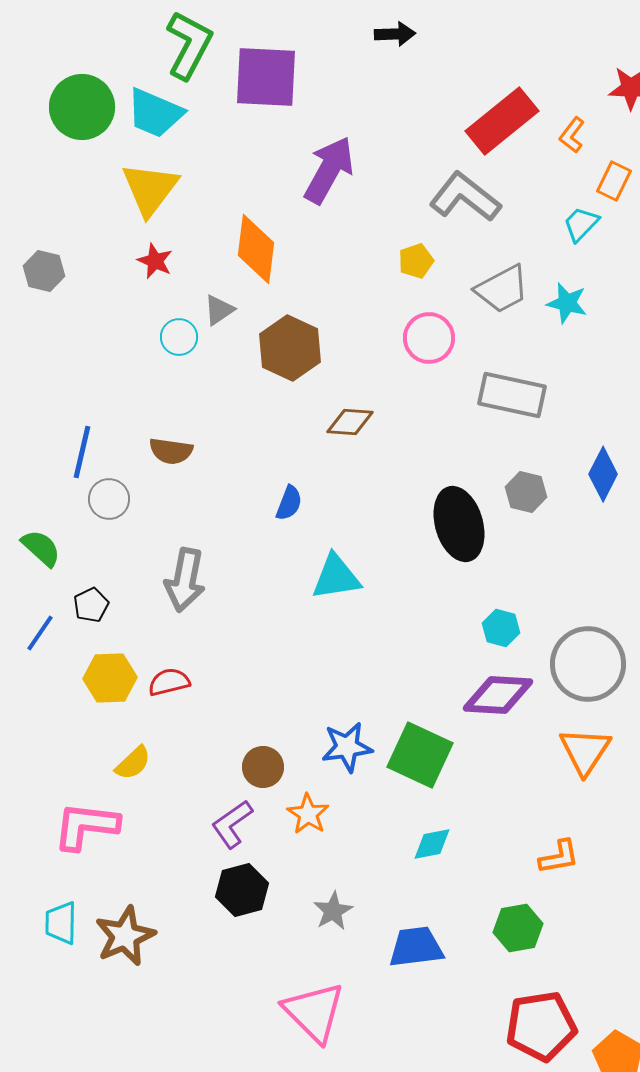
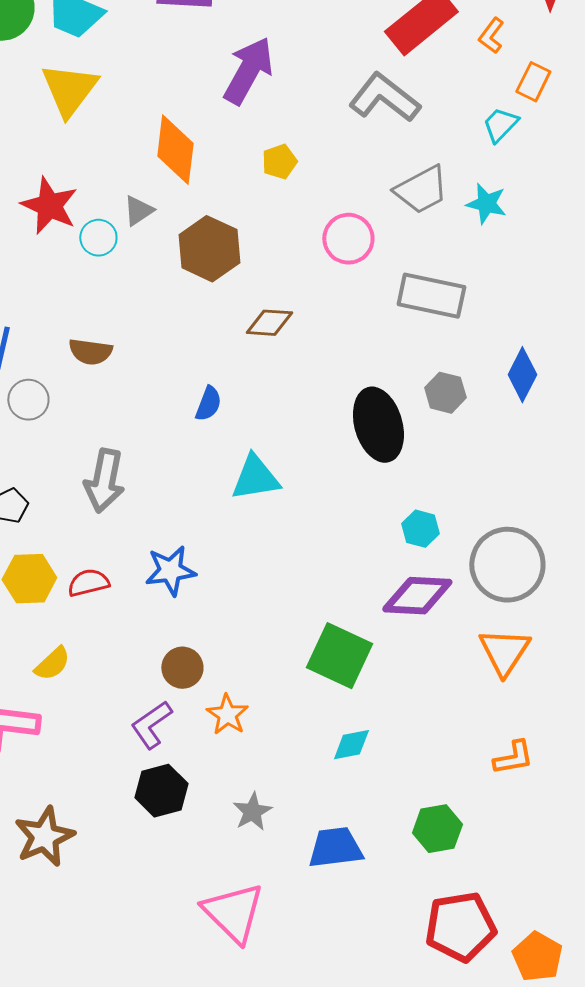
red star: (155, 261) -> (49, 206), moved, size x1.6
yellow pentagon: (416, 261) -> (279, 162), moved
blue star: (347, 747) -> (170, 571), moved
orange L-shape: (559, 857) -> (513, 758), moved

